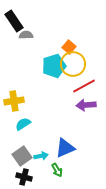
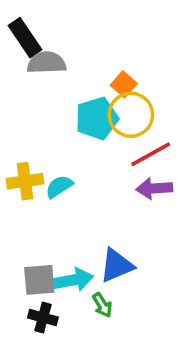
gray semicircle: (26, 35) -> (47, 63), size x1.5
cyan semicircle: (23, 124) -> (59, 187), moved
gray square: (22, 156) -> (39, 280), turned 30
cyan arrow: (41, 156) -> (73, 280), size x1.5

